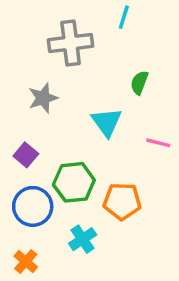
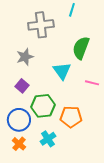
green semicircle: (139, 83) -> (81, 48), size x1.6
purple square: (26, 155) -> (22, 86), moved
orange cross: (26, 261) -> (19, 144), moved

